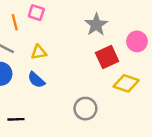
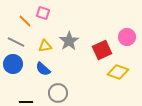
orange line: (15, 22) -> (25, 21), turned -32
gray star: (96, 25) -> (69, 41), moved
gray circle: (85, 109) -> (58, 93), moved

